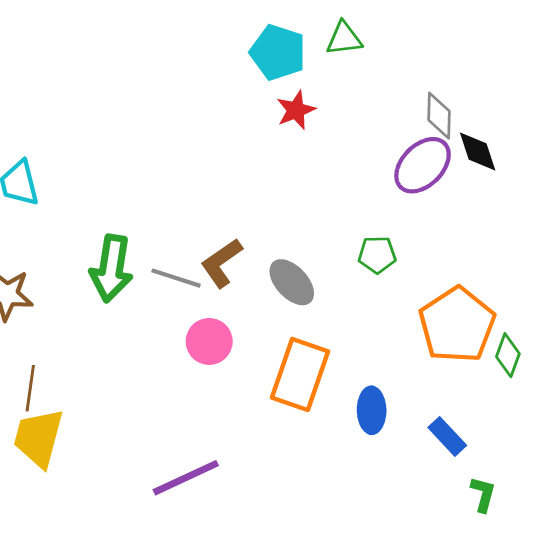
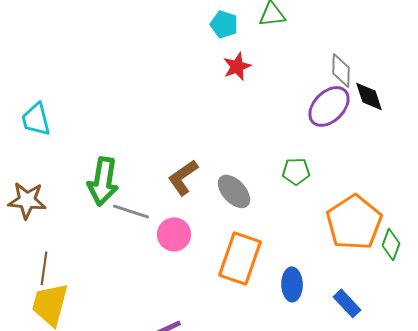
cyan pentagon: (278, 52) -> (224, 24), size x0.7
gray line: (176, 278) -> (131, 211), moved

